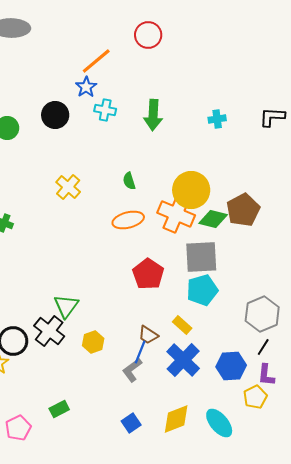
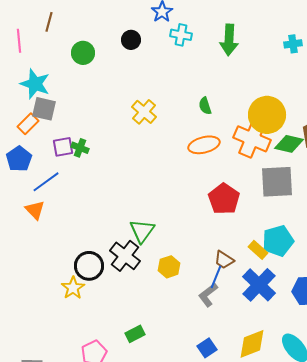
black circle: (55, 115) -> (131, 40), size x0.7
cyan pentagon: (202, 290) -> (278, 241), moved

